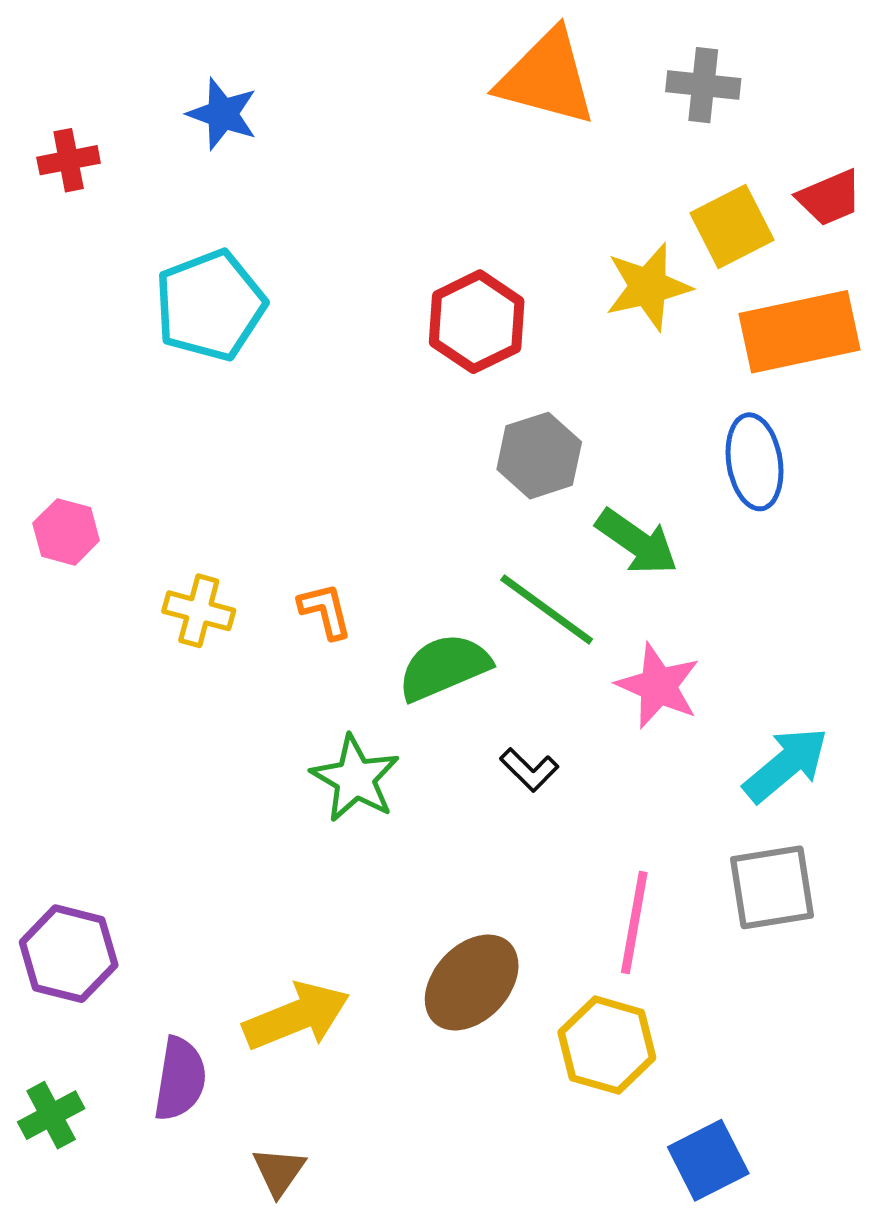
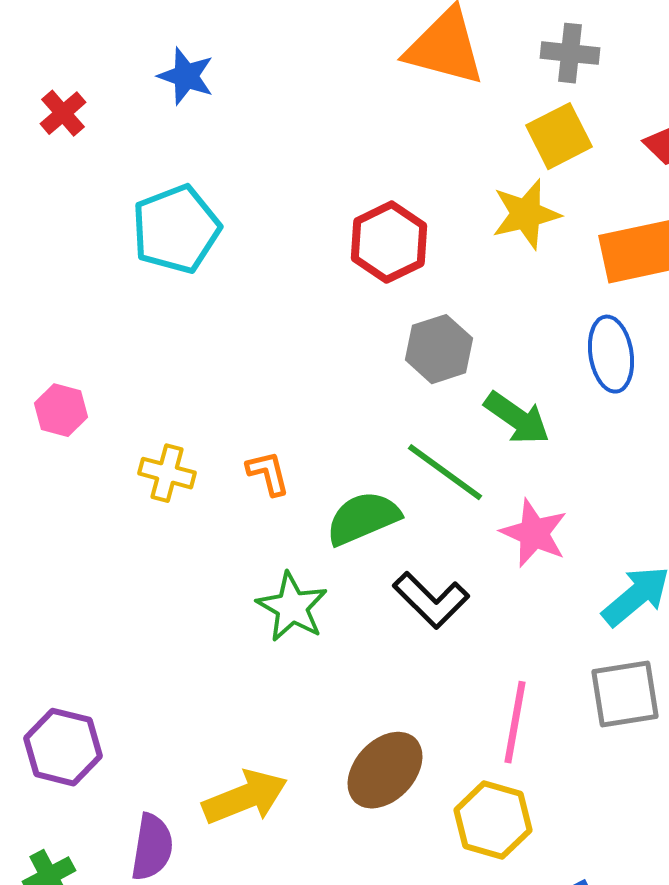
red cross: (69, 160) -> (63, 113), turned -30
yellow square: (732, 227) -> (559, 136), moved
black L-shape: (529, 770) -> (431, 600), size x1.6

